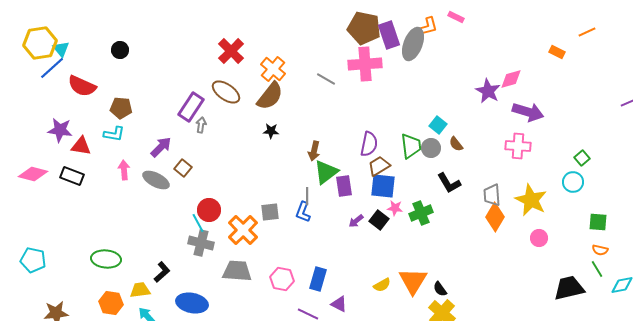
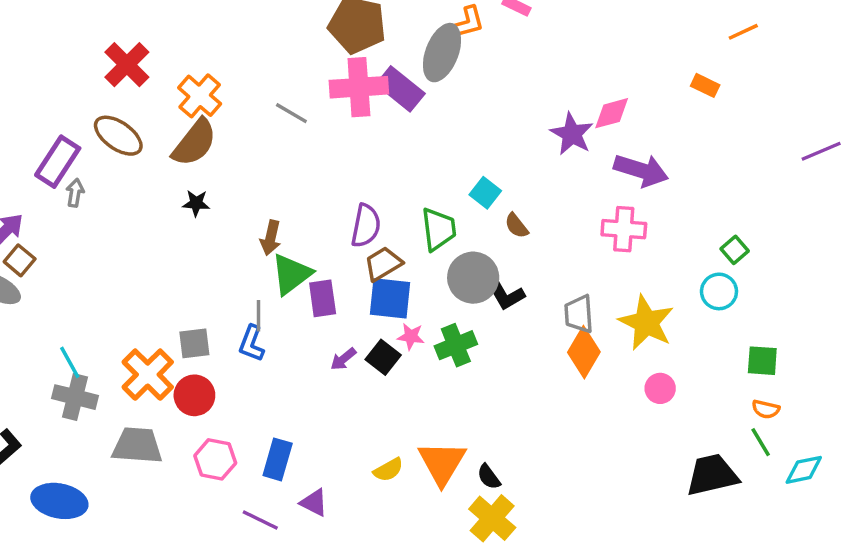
purple rectangle: (389, 35) -> (400, 89), moved, turned -32
orange rectangle: (557, 52) -> (705, 85), moved
gray circle: (431, 148) -> (473, 278), moved, size x1.5
brown square: (183, 168) -> (20, 260), moved
red circle: (209, 210) -> (194, 395), moved

